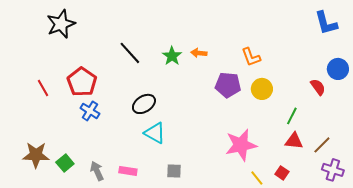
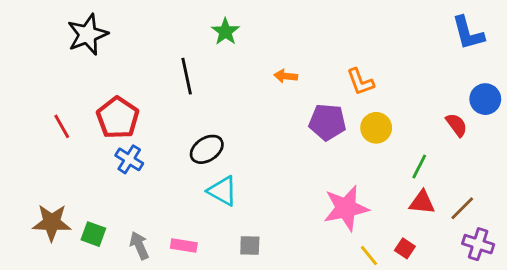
black line: (130, 53) -> (187, 76), turned 30
green star: (172, 56) -> (225, 32), moved
green square: (65, 163) -> (93, 234), turned -30

